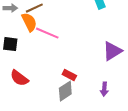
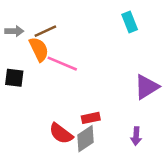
red rectangle: (69, 75) -> (91, 118), turned -40
red semicircle: (19, 78) -> (61, 134), moved

